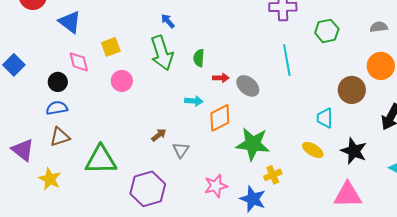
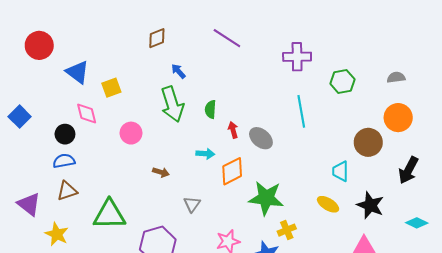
yellow square: (111, 47) -> (111, 88), moved
red arrow: (221, 78) -> (233, 130), turned -105
brown arrow: (159, 135) -> (161, 172), moved, turned 56

